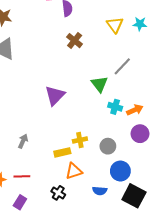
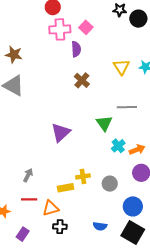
gray line: (122, 66) -> (127, 107), turned 42
cyan cross: (115, 107) -> (118, 146), turned 32
orange triangle: (74, 171) -> (51, 208), moved
blue circle: (120, 171) -> (133, 206), moved
red line: (22, 176) -> (29, 199), moved
black cross: (58, 193) -> (60, 227), turned -32

